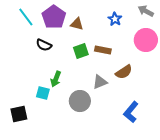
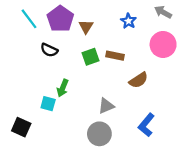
brown triangle: (77, 24) -> (86, 27), turned 48
gray triangle: (100, 82) -> (106, 106), moved
gray circle: (80, 101) -> (99, 134), moved
black square: (19, 114) -> (21, 127), turned 36

